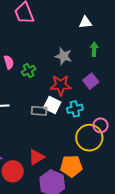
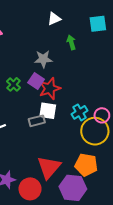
purple square: (91, 81) -> (36, 81), moved
cyan cross: (75, 109) -> (80, 112), moved
red triangle: (36, 157) -> (49, 167), size x1.4
orange pentagon: (71, 166) -> (86, 165), turned 30

